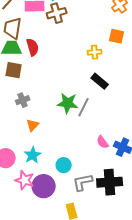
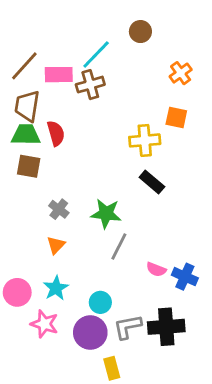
yellow cross: (95, 52) -> (145, 140), size x1.5
gray cross: (23, 100) -> (59, 209), moved, turned -32
gray line: (84, 107) -> (119, 247), moved
pink semicircle: (103, 142) -> (156, 269), turned -32
purple circle: (44, 186) -> (90, 332), moved

